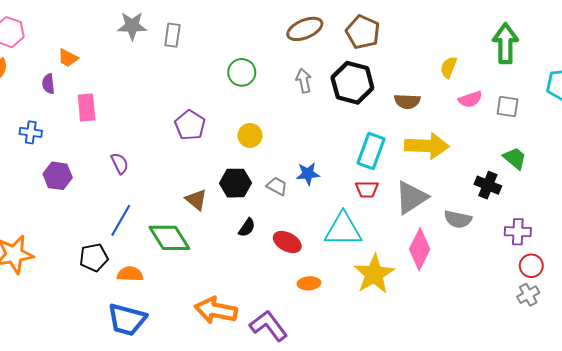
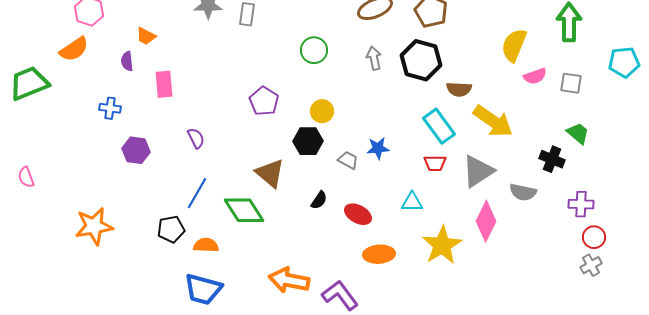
yellow semicircle: (449, 67) -> (514, 45), size x1.6
brown semicircle: (407, 101) -> (459, 89), moved
yellow arrow: (427, 146) -> (493, 121), turned 33
cyan rectangle: (371, 151) -> (439, 126), turned -56
black hexagon: (236, 183) -> (308, 141), moved
brown triangle: (196, 200) -> (270, 173), size x1.4
cyan triangle: (343, 230) -> (412, 202), size x0.6
orange ellipse: (309, 283) -> (379, 254), size x1.4

